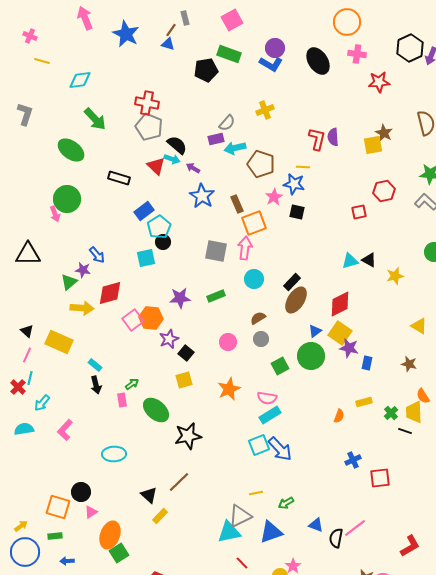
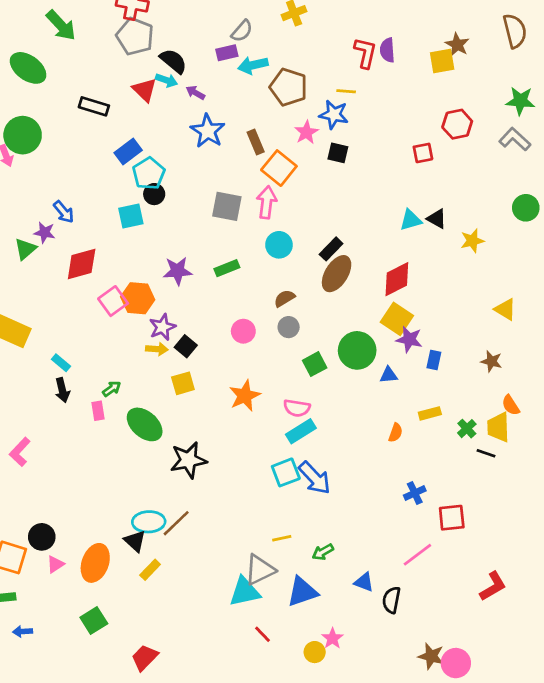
orange square: (254, 223) -> (279, 168), turned -30
yellow arrow: (82, 308) -> (157, 349), moved, size x0.7
blue triangle: (315, 331) -> (389, 375), moved, turned 32
cyan ellipse: (114, 454) -> (149, 522), moved
pink line: (355, 528) -> (417, 555), moved
orange ellipse: (110, 535) -> (95, 563), moved
red L-shape: (410, 546) -> (493, 586), moved

